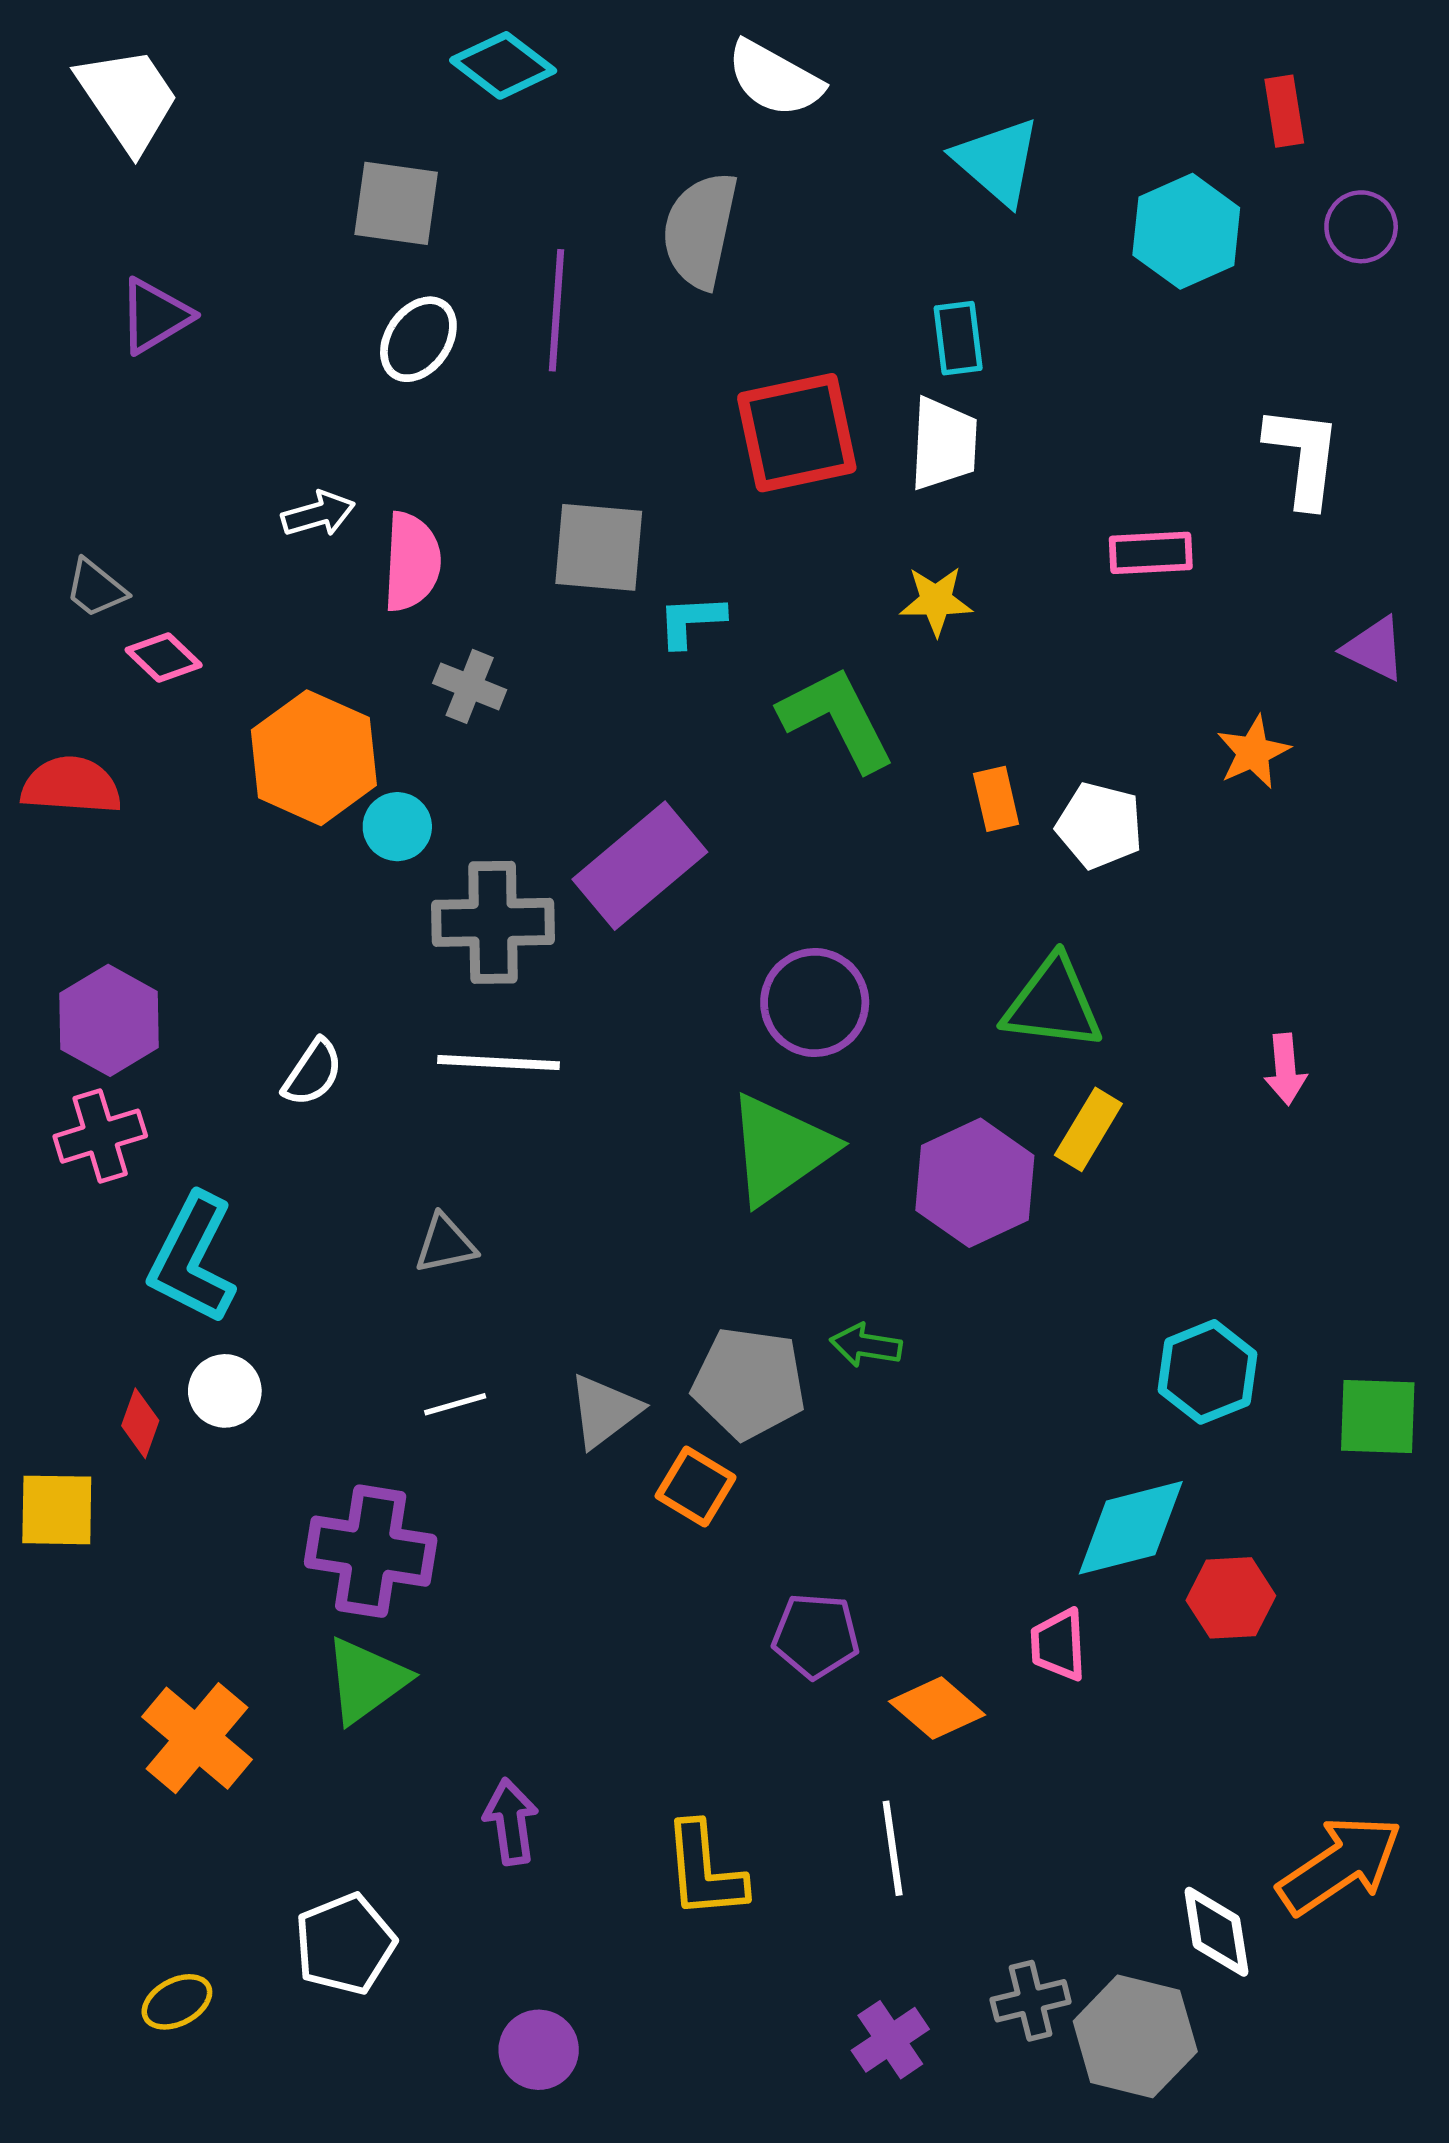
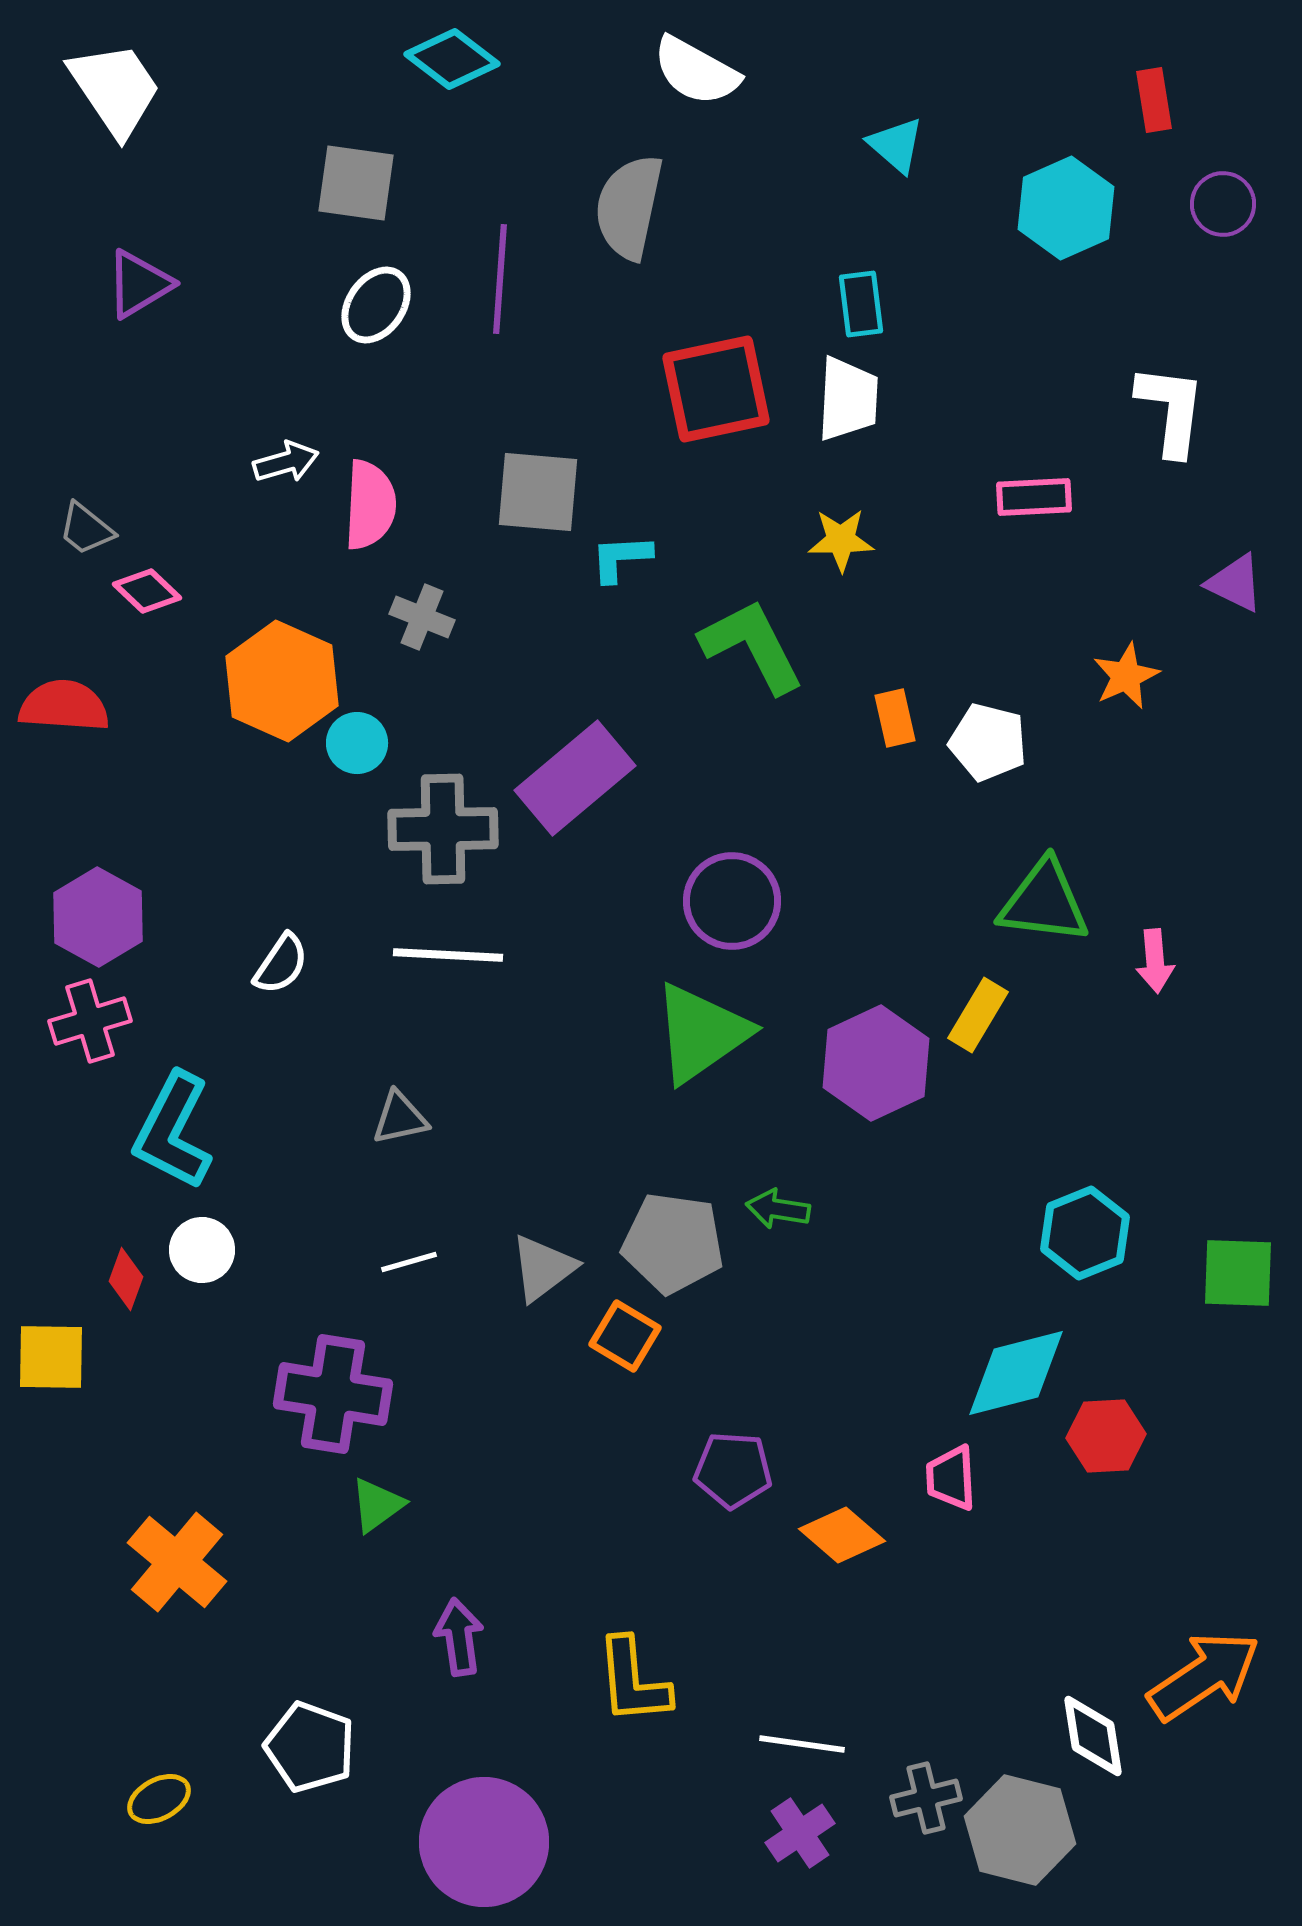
cyan triangle: (997, 161) -> (896, 145), size x0.7
green triangle: (1053, 1004) -> (1044, 902), moved
green triangle: (366, 1680) -> (377, 1505), moved, size x0.7
white line: (893, 1848) -> (802, 1744), moved, turned -74
white pentagon: (345, 1944) -> (310, 1747), turned -30
purple circle: (539, 2050) -> (484, 1842), size x1.8

